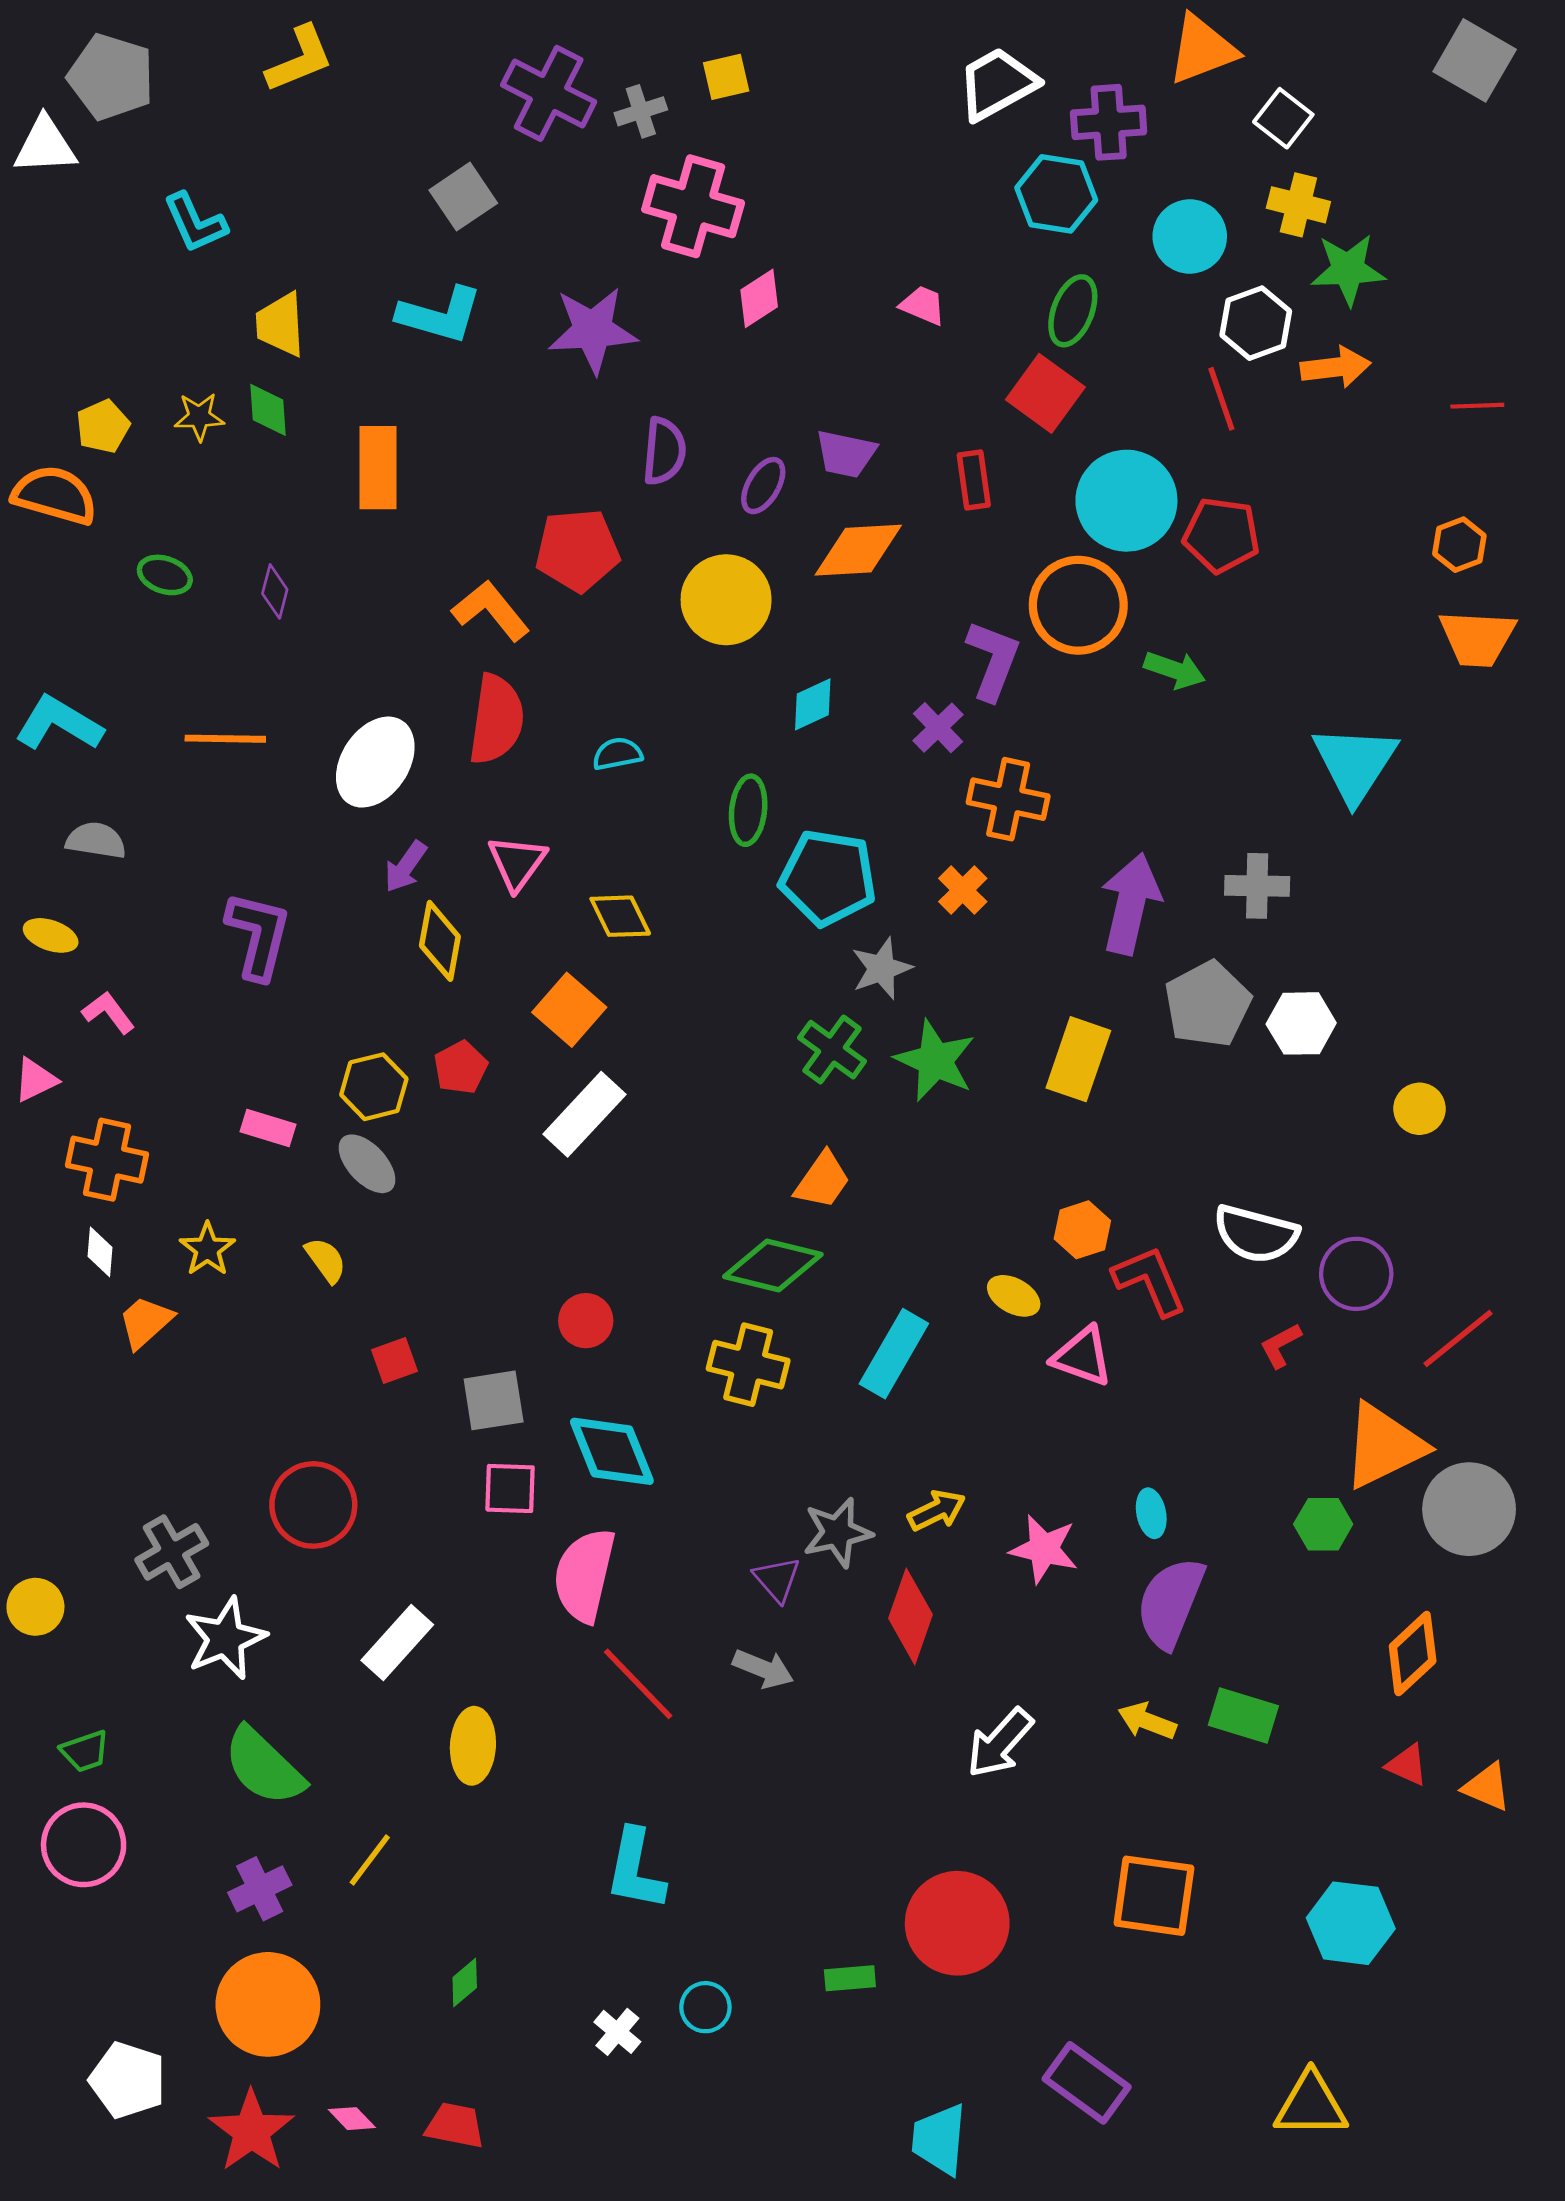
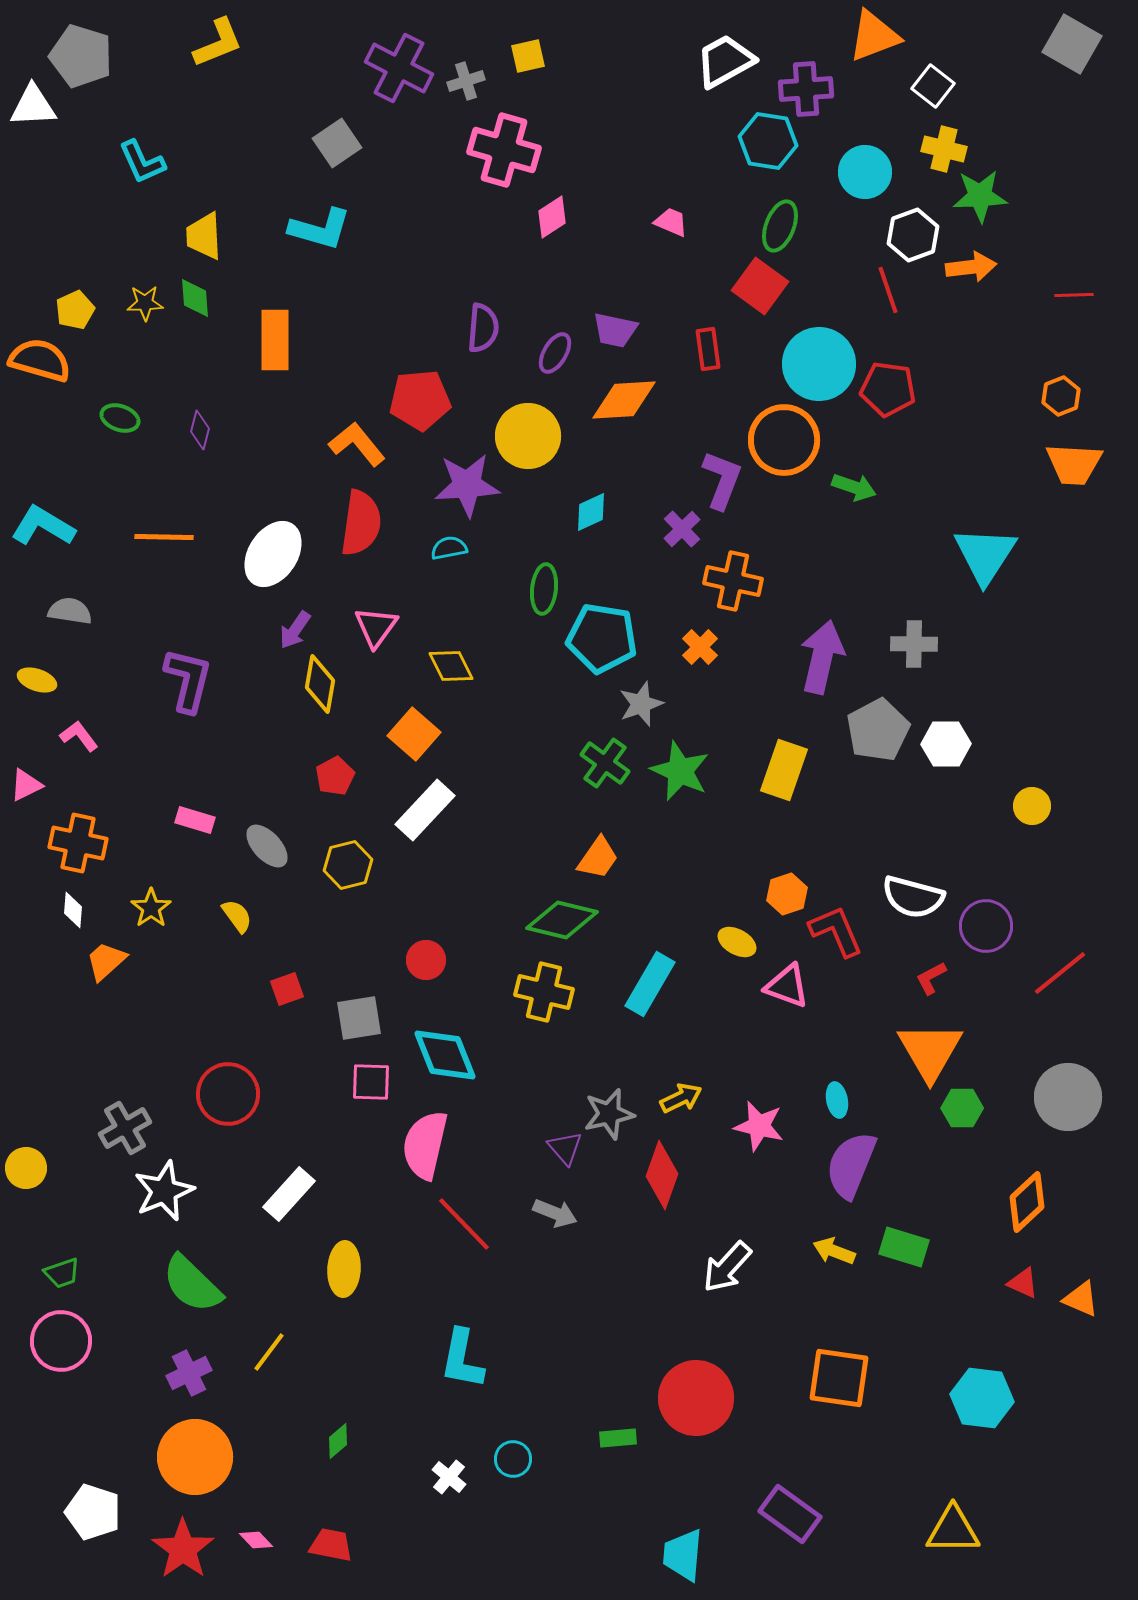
purple star: (593, 330) -> (467, 485), moved
yellow hexagon: (374, 1087) -> (348, 865), moved
orange triangle: (1384, 1446) -> (930, 1051), moved, turned -34

